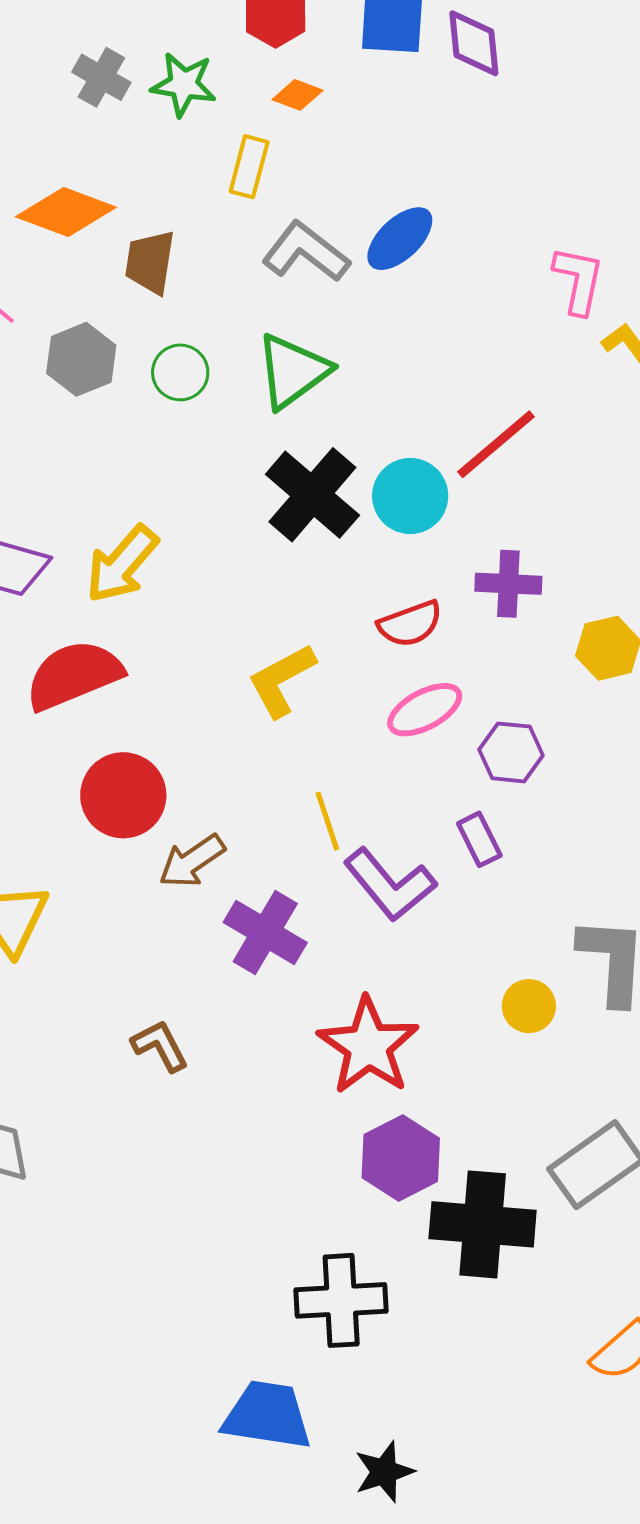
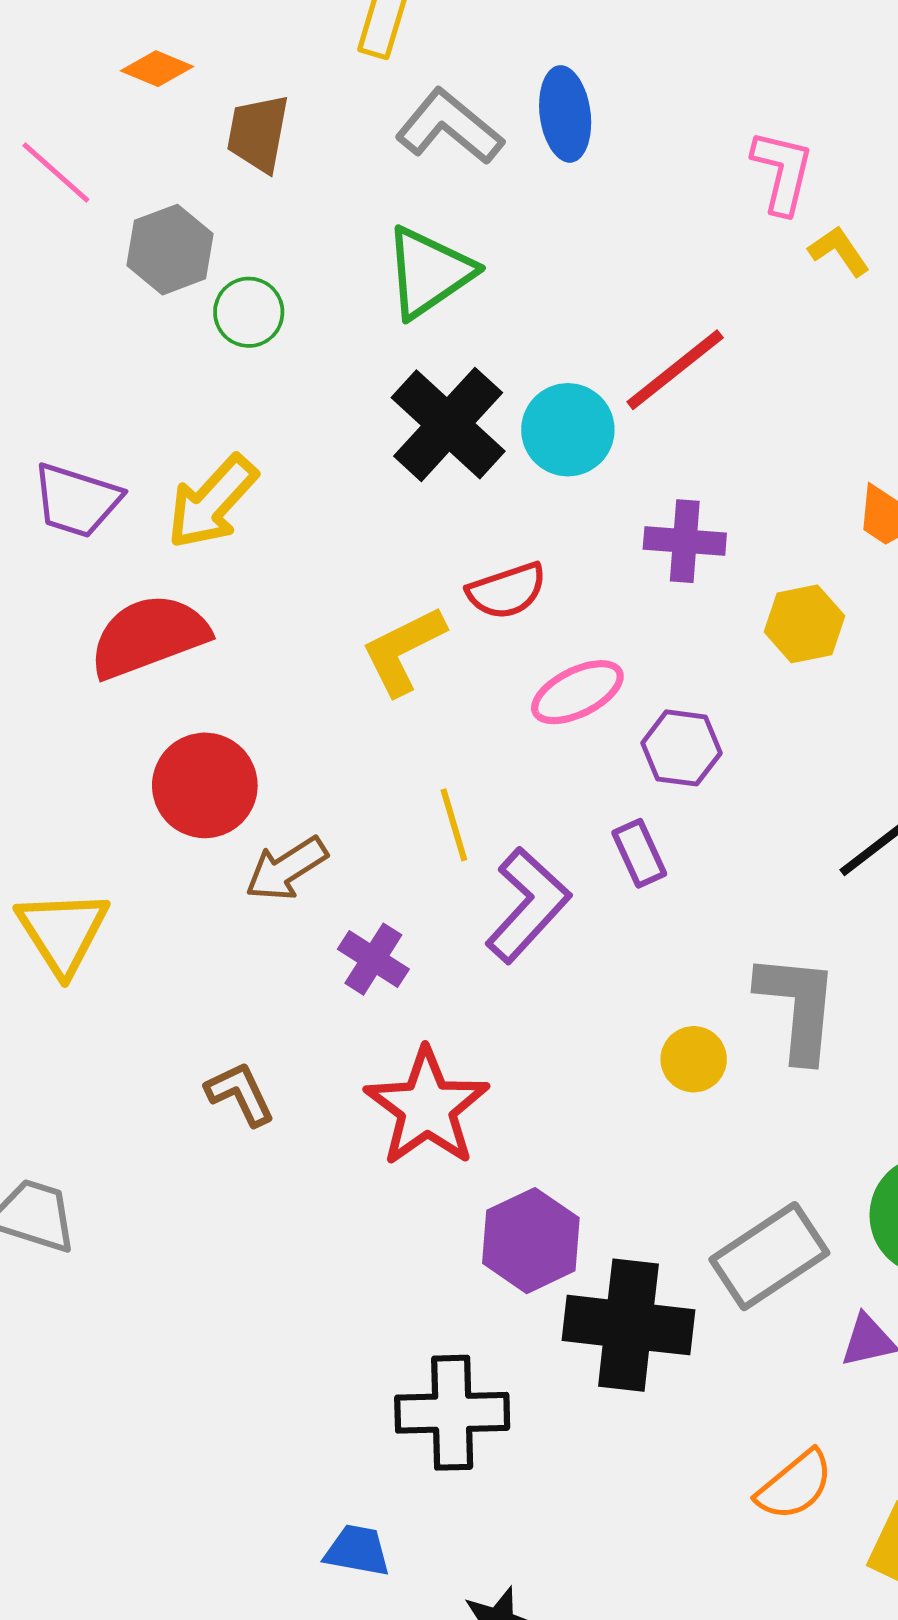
orange diamond: (66, 212) -> (157, 69), size x0.6
blue ellipse: (400, 239) -> (565, 114), turned -56
green circle: (180, 372) -> (249, 312), moved
red semicircle: (410, 624) -> (507, 591), moved
purple L-shape: (390, 885) -> (528, 905), turned -100
purple cross: (265, 933) -> (373, 959), size x0.7
red star: (368, 1046) -> (427, 1107), moved
blue trapezoid: (267, 1415) -> (357, 1551), size x0.6

